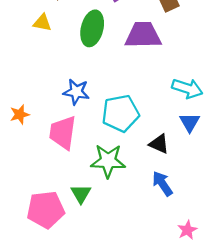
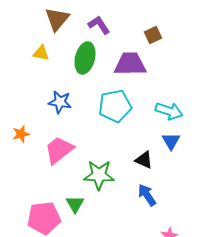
blue star: (76, 92) -> (60, 102), moved
cyan pentagon: (120, 113) -> (115, 106), moved
pink trapezoid: (63, 133) -> (59, 150), turned 44

